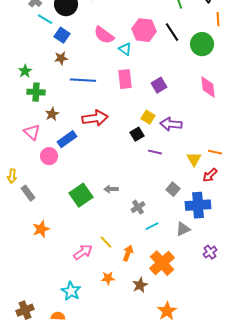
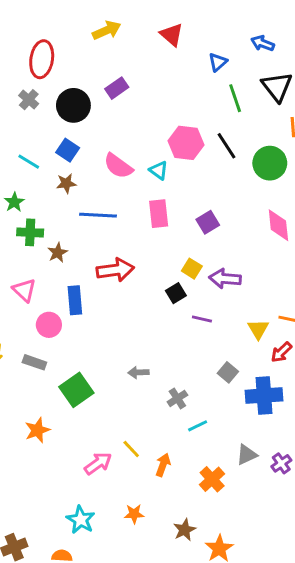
cyan line: (45, 19) -> (29, 162), moved
pink semicircle: (104, 35) -> (118, 166), moved
brown star: (52, 114) -> (58, 253), moved
blue rectangle: (67, 139) -> (75, 300), turned -60
gray rectangle: (28, 193) -> (34, 362), moved, turned -35
green square: (81, 195) -> (76, 390), moved
gray triangle: (183, 229) -> (247, 455), moved
orange cross: (162, 263) -> (212, 479), size x0.7
orange star: (108, 278) -> (134, 514), moved
brown star: (140, 285) -> (185, 530), moved

